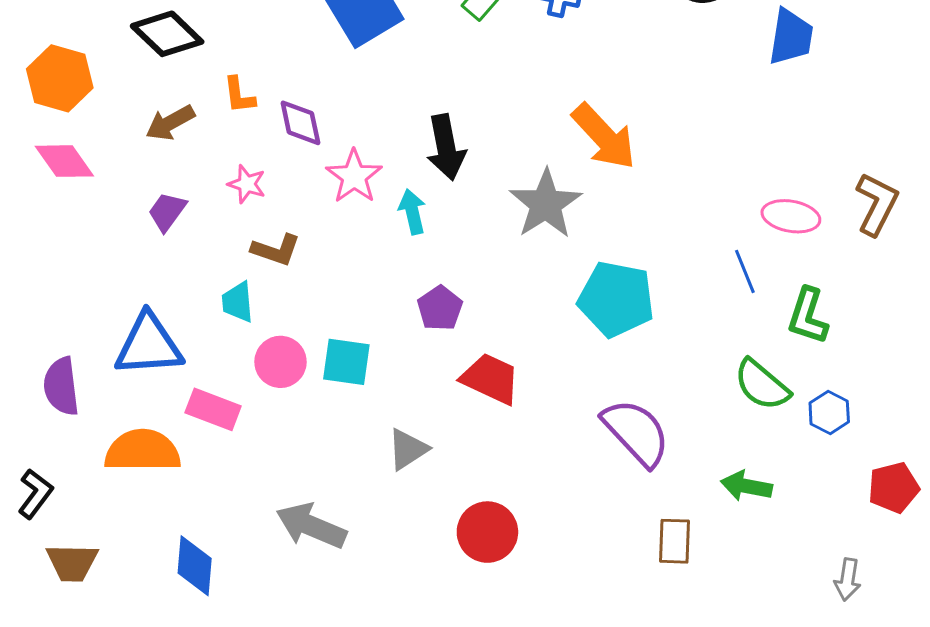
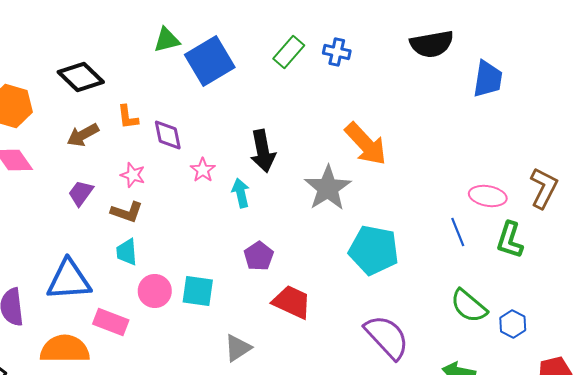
pink star: (354, 176) -> (203, 170), size x0.7
brown L-shape: (276, 250) -> (127, 212), moved
green L-shape: (808, 316) -> (510, 240), moved

